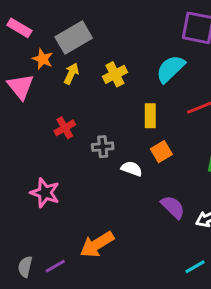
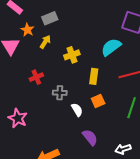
gray rectangle: (74, 37) -> (50, 18), size x0.7
yellow cross: (115, 74) -> (72, 55), moved
white semicircle: (132, 169) -> (77, 110), turned 32
purple semicircle: (173, 207) -> (90, 137), moved

